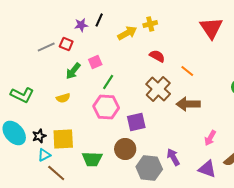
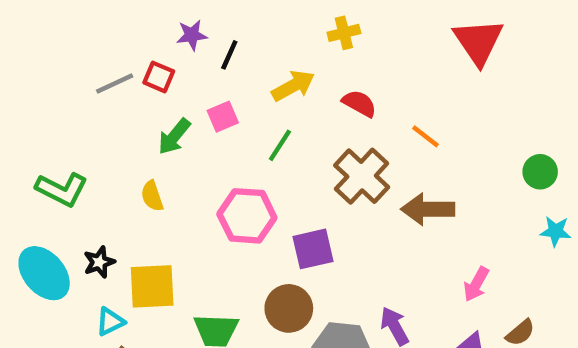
black line: (99, 20) -> (229, 55), moved
yellow arrow: (127, 33) -> (293, 86), moved
green line: (108, 82) -> (280, 145), moved
yellow semicircle: (63, 98) -> (152, 196), turned 88
black star: (39, 136) -> (99, 262), moved

